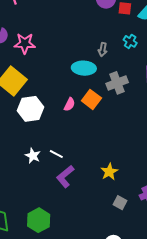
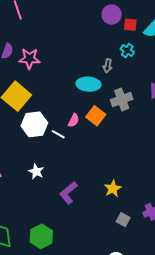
cyan cross: (130, 41) -> (127, 51), moved
white line: (56, 154) -> (58, 134), moved

